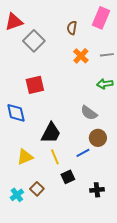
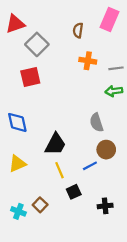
gray line: (107, 55) -> (116, 68), moved
orange cross: (81, 56) -> (88, 61), turned -35
red square: (35, 85) -> (30, 77), moved
gray semicircle: (89, 113) -> (96, 122), turned 36
yellow triangle: (25, 157) -> (17, 164), moved
cyan cross: (17, 195) -> (18, 211), turned -32

